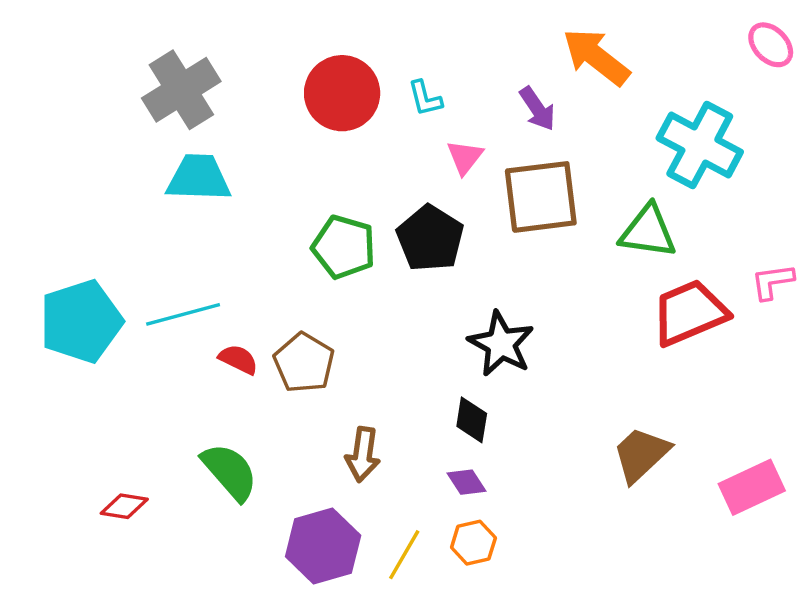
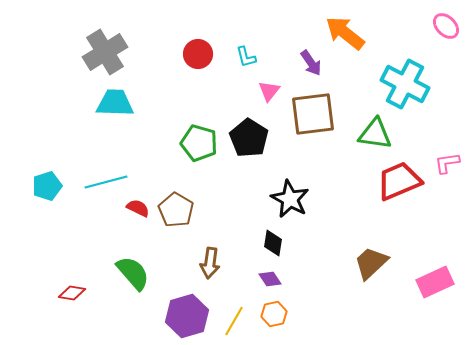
red circle: (342, 93) -> (198, 54), size x0.7
cyan pentagon: (81, 321) -> (47, 186), size x0.6

